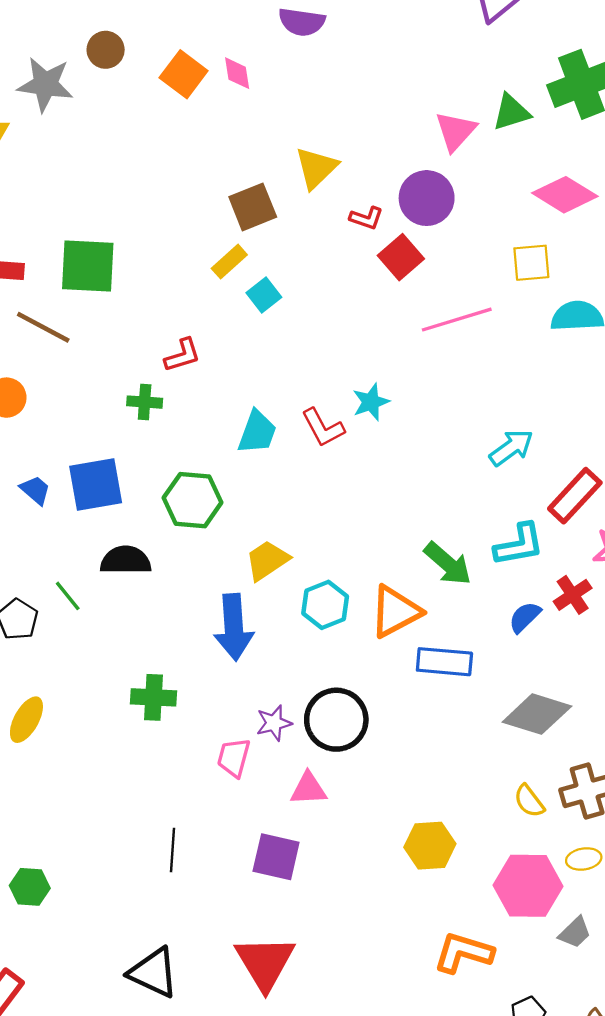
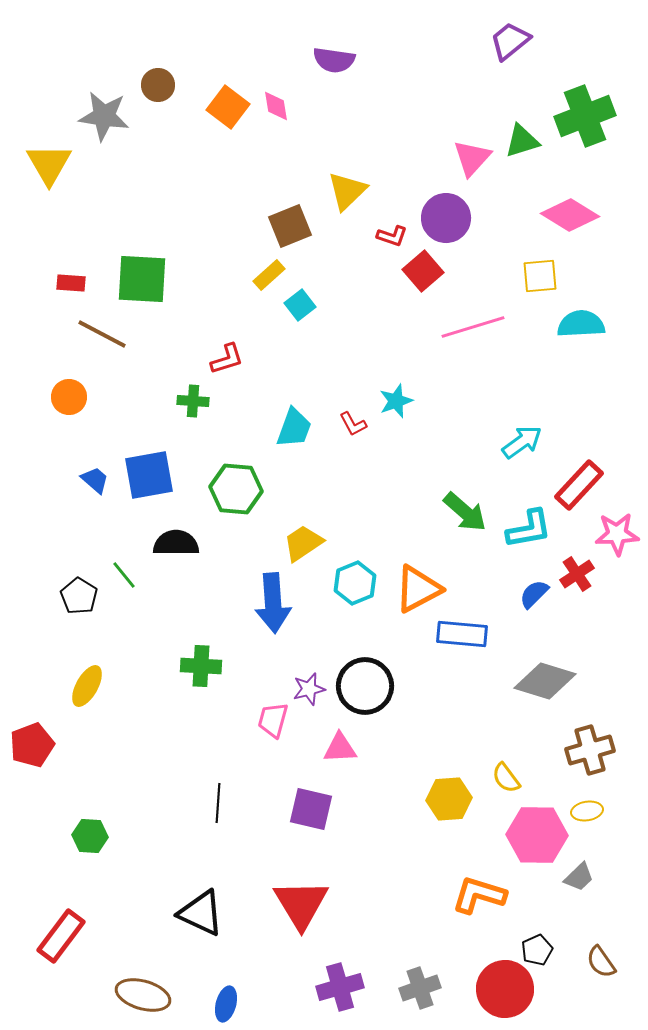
red L-shape: (323, 428) -> (353, 424), size x0.7
green arrow: (448, 564) -> (465, 512), moved
yellow semicircle: (529, 801) -> (506, 778), moved

